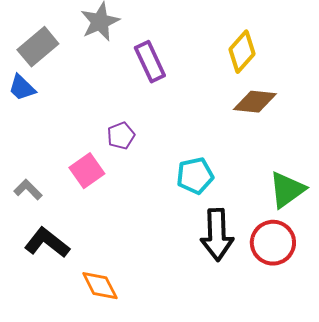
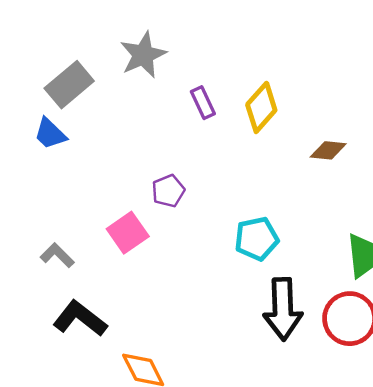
yellow diamond: (242, 52) -> (261, 107), moved
purple rectangle: (150, 62) -> (203, 103), size x0.7
brown diamond: (255, 102) -> (328, 150), size x0.7

